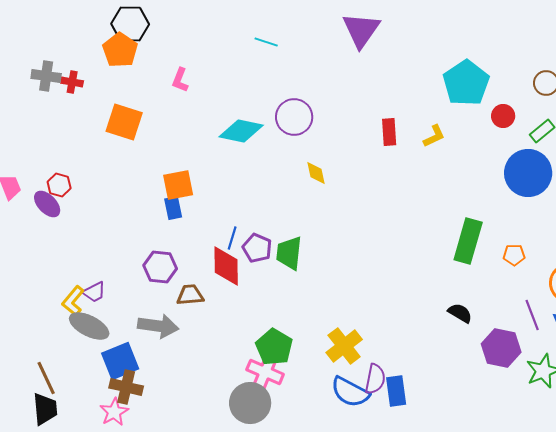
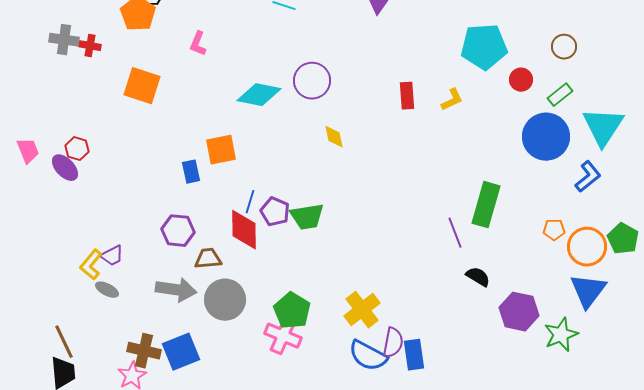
cyan pentagon: (466, 83) -> (484, 47), turned 30
orange square: (178, 185) -> (221, 150), moved
green trapezoid: (289, 253) -> (307, 217), turned -105
orange pentagon: (514, 255) -> (554, 230), moved
purple line: (532, 315) -> (455, 233), moved
gray ellipse: (89, 326) -> (107, 290), size x0.6
blue square: (120, 361) -> (181, 352), moved
gray circle: (250, 403) -> (225, 300), moved

